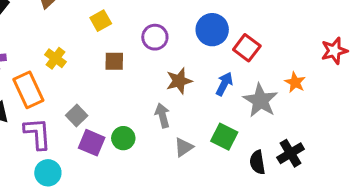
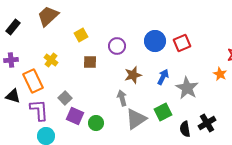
red square: (247, 48) -> (182, 43), moved, turned 30
orange star: (295, 82) -> (220, 74), moved
green square: (224, 137) -> (163, 112), turned 36
green circle: (123, 138) -> (96, 123), moved
gray triangle: (184, 147) -> (136, 119), size x1.6

